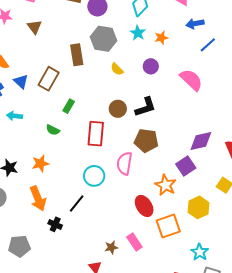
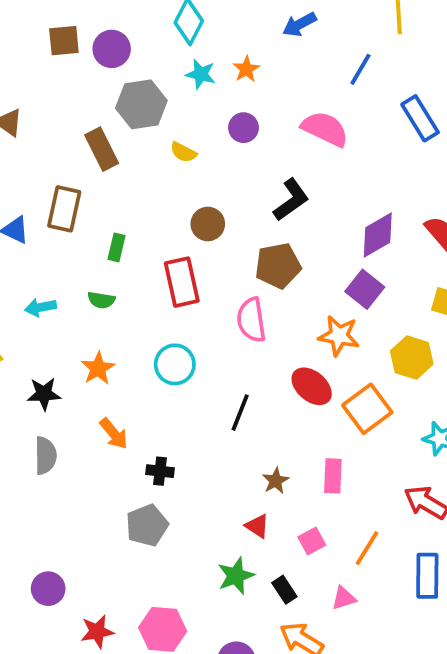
blue line: (208, 45) -> (360, 69), moved
black L-shape: (145, 107) -> (291, 200), moved
cyan arrow: (14, 116) -> (40, 307), moved
cyan circle: (94, 176) -> (175, 364), moved
orange arrow: (38, 198) -> (114, 434), size x0.7
black line: (77, 204) -> (240, 413), moved
pink rectangle: (134, 242) -> (333, 476), moved, turned 54
gray pentagon: (19, 246) -> (147, 525), moved

